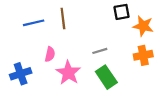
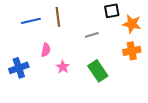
gray line: (100, 51) -> (92, 35), moved
pink star: (68, 73) -> (63, 67), size x0.6

